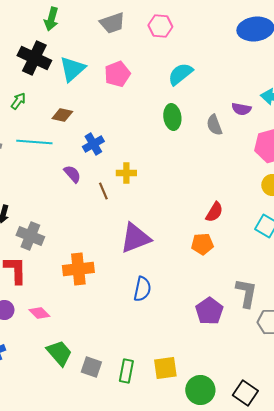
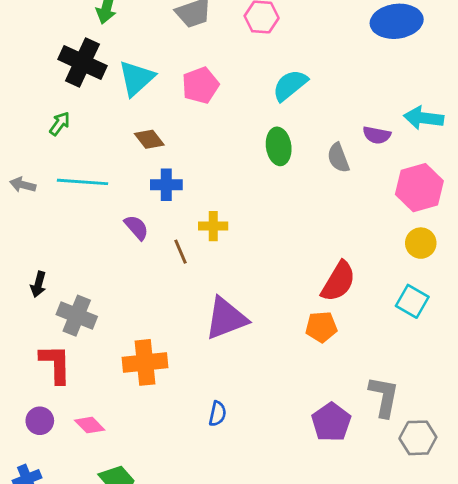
brown diamond: (62, 115) -> (149, 139), moved, turned 40
blue cross: (93, 144) -> (166, 185), turned 30
red semicircle: (214, 212) -> (338, 281), size x1.4
blue semicircle: (142, 289) -> (217, 414), moved, size x0.7

